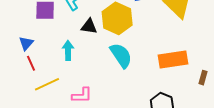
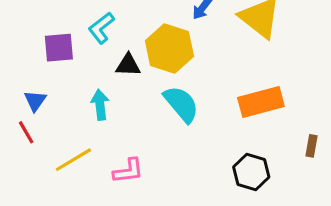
red line: (31, 63) -> (26, 132), moved
brown rectangle: (203, 78) -> (311, 146), moved

